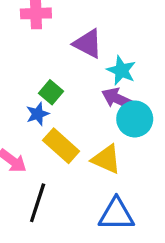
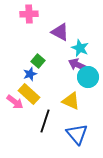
yellow rectangle: (61, 146) -> (29, 94), moved
black line: (38, 203) -> (45, 121), moved
blue triangle: (116, 214) -> (77, 134), turned 50

